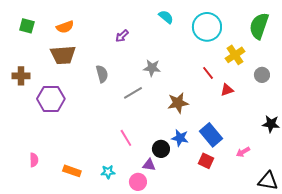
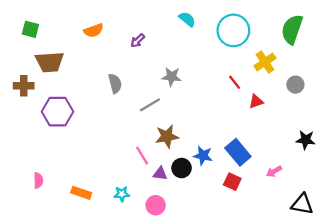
orange semicircle: (65, 27) -> (94, 30), moved
brown trapezoid: (63, 55) -> (50, 62), moved
brown star: (178, 103) -> (167, 136), moved
purple triangle: (149, 165) -> (160, 174), moved

